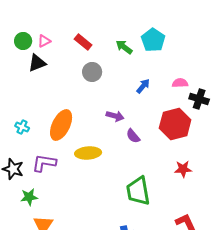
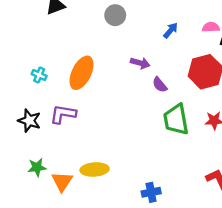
yellow ellipse: (88, 153) -> (95, 170), moved
green trapezoid: (138, 191) -> (176, 120), moved
green star: (29, 197) -> (37, 167), moved

